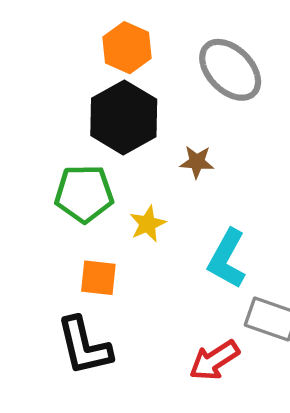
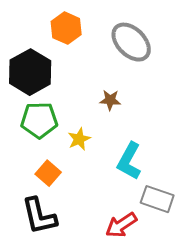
black hexagon: (124, 117) -> (30, 72), moved
orange square: (98, 278) -> (48, 173), turned 35

